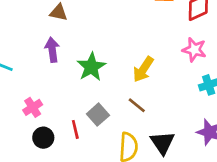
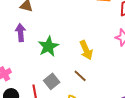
yellow arrow: (143, 69) -> (86, 50), turned -60

